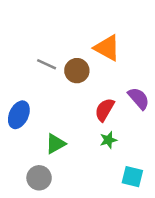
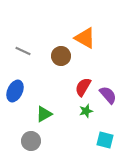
gray line: (47, 64) -> (23, 51), moved
purple semicircle: (139, 98) -> (108, 95), moved

